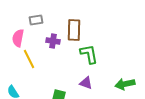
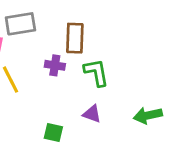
gray rectangle: (36, 20) -> (20, 24), size x1.5
purple cross: (53, 41) -> (55, 65), moved

